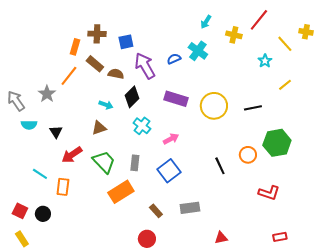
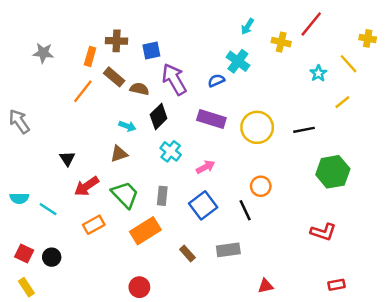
yellow line: (285, 44) -> (348, 64), moved
blue semicircle: (174, 59) -> (216, 80), moved
gray star: (47, 94) -> (43, 53), moved, turned -30
cyan semicircle: (29, 125) -> (19, 198), moved
orange circle: (248, 155) -> (261, 186), moved
black line: (220, 166) -> (245, 210), moved
orange rectangle: (63, 187) -> (94, 225), moved, turned 54
red circle: (147, 239) -> (139, 287), moved

